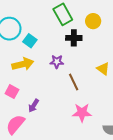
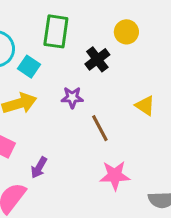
green rectangle: (63, 14) -> (56, 31), moved, turned 40
black cross: (74, 38) -> (97, 59), turned -35

